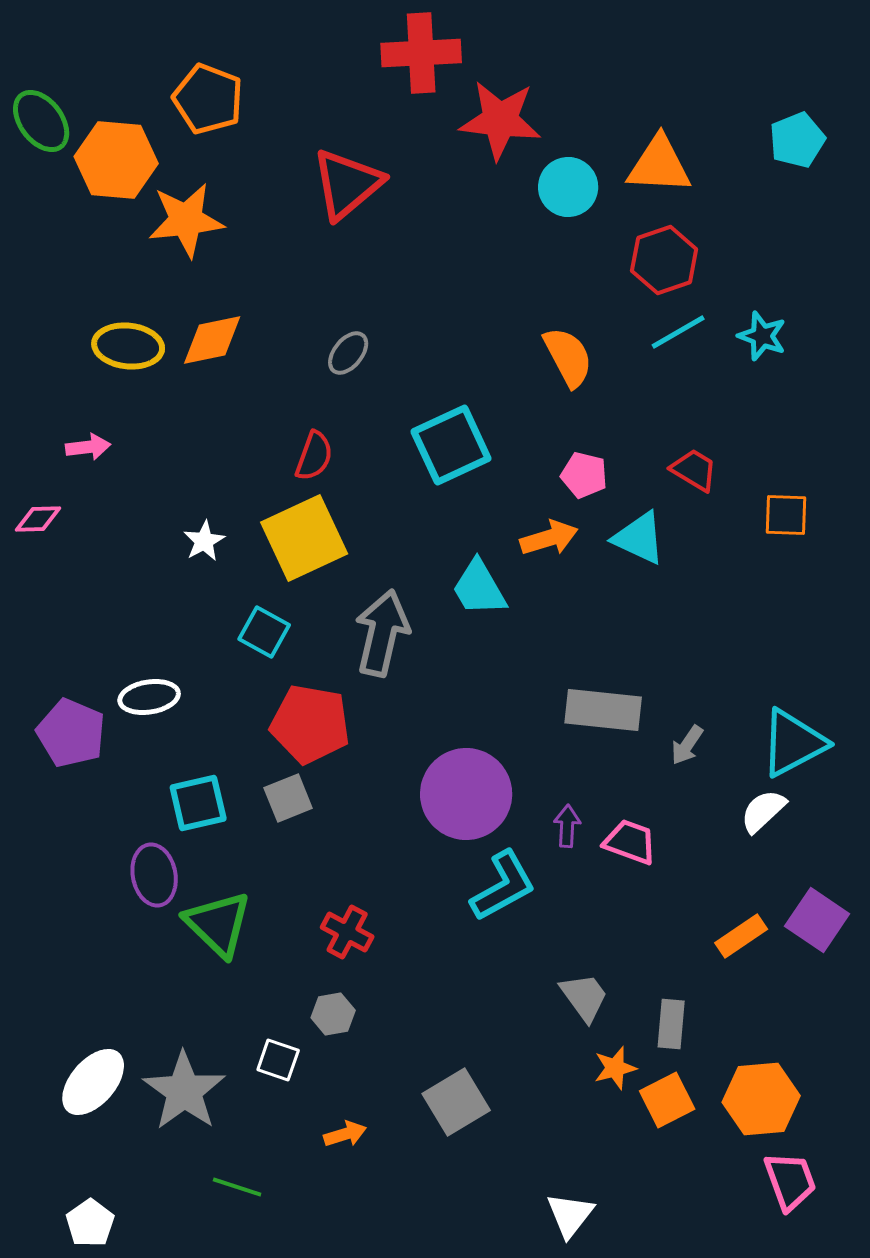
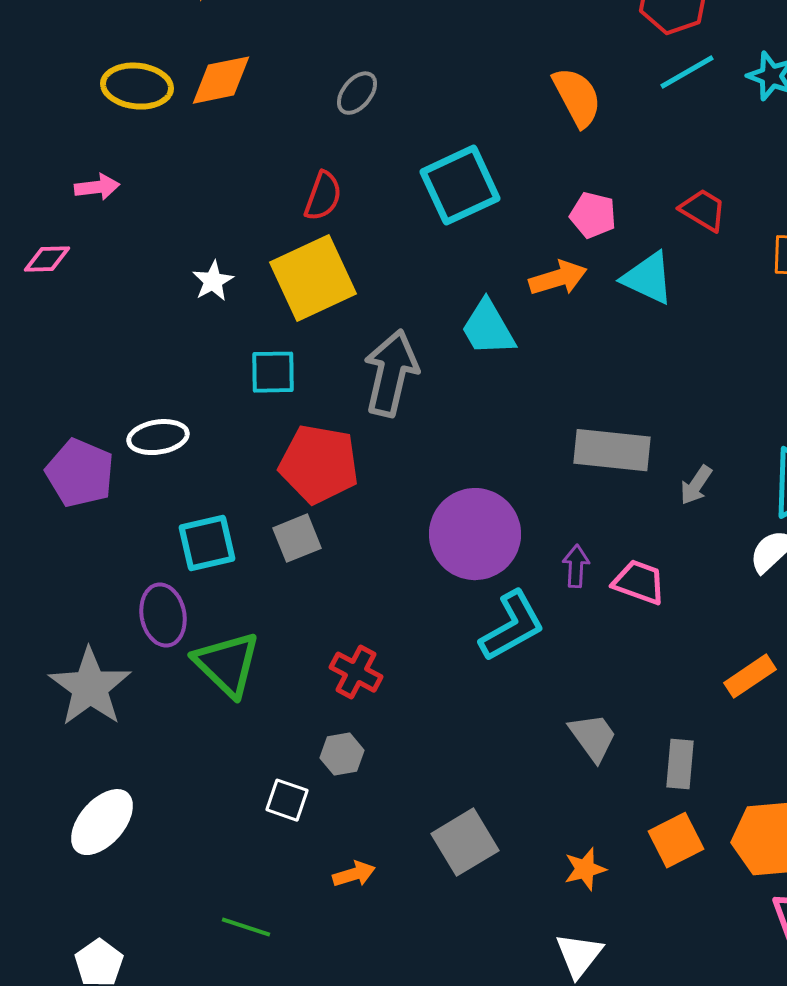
cyan square: (264, 632) -> (273, 372), turned -30
orange star: (615, 1068) -> (585, 869), moved
gray star: (184, 1091) -> (90, 687), moved

